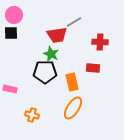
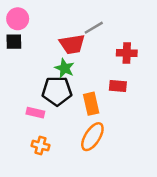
pink rectangle: (10, 89) -> (35, 113), moved

